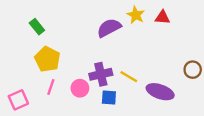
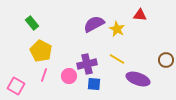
yellow star: (136, 15) -> (117, 29), moved
yellow line: (129, 77) -> (117, 59), moved
pink square: (18, 100) -> (16, 86), turned -36

